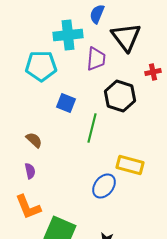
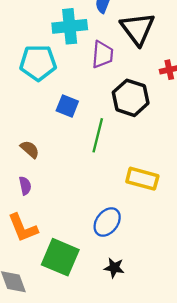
blue ellipse: (104, 186) -> (107, 222), moved

